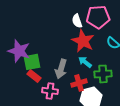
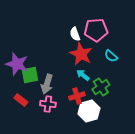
gray arrow: (61, 69) -> (47, 84), moved
green cross: (103, 74) -> (101, 87), turned -30
red rectangle: (34, 76) -> (21, 100), moved

